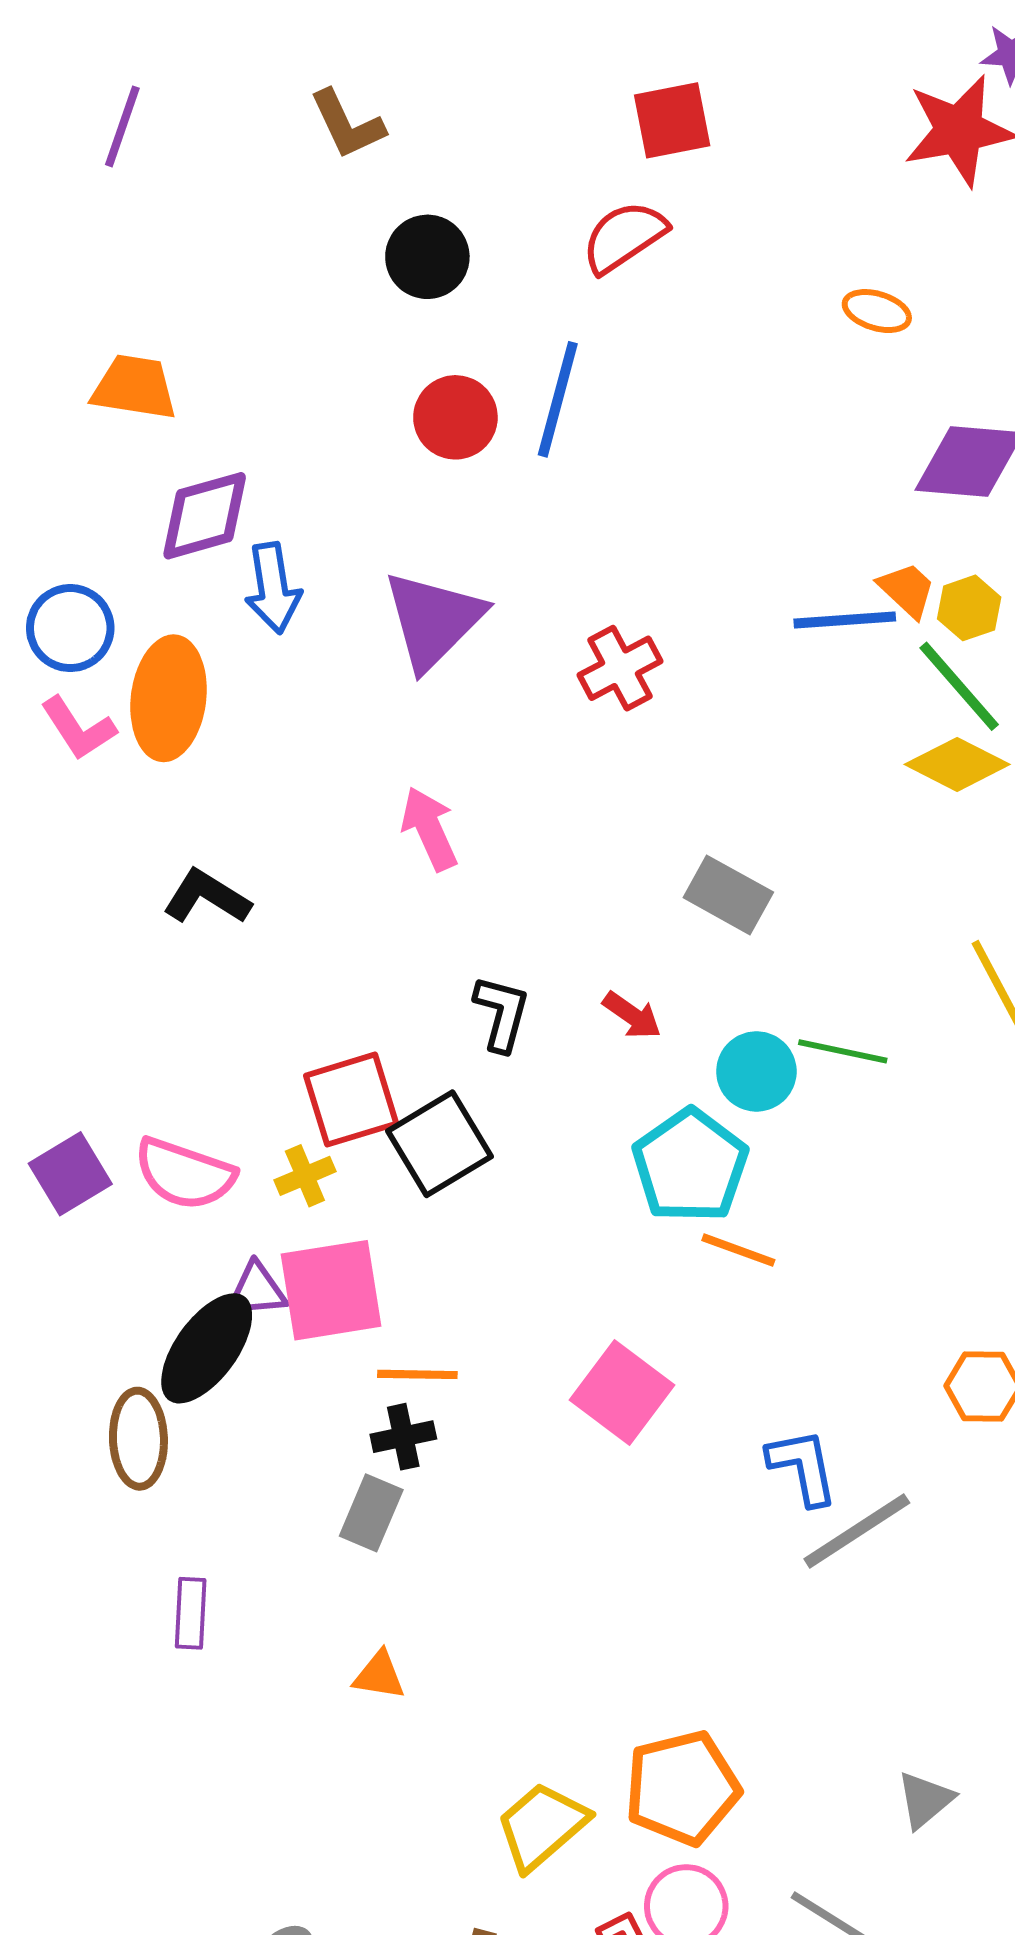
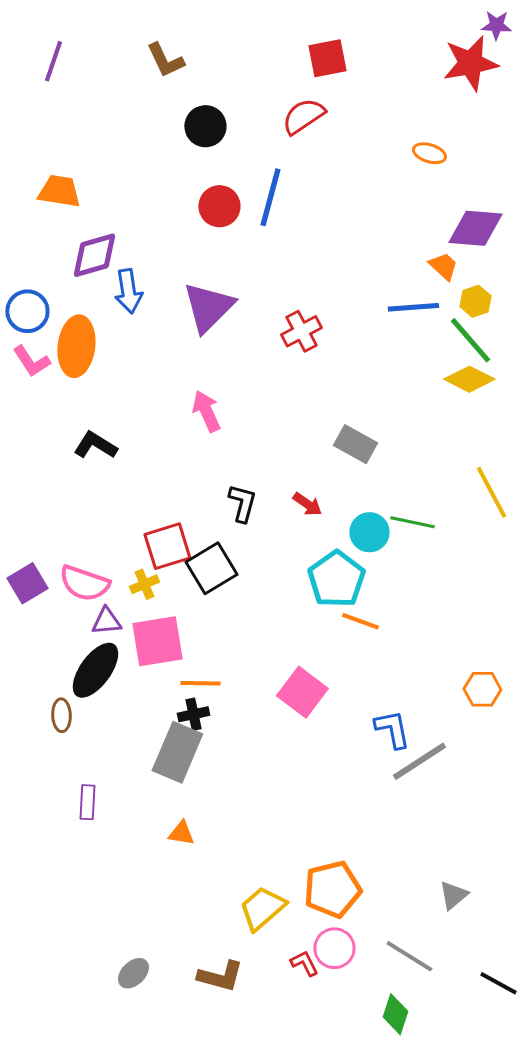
orange trapezoid: (907, 590) -> (443, 266), moved
purple triangle: (257, 1290) -> (106, 621), moved
brown ellipse: (138, 1439) -> (61, 715), size x0.7
gray rectangle: (371, 1513) -> (177, 752), size x1.6

